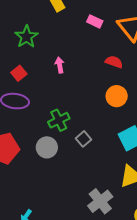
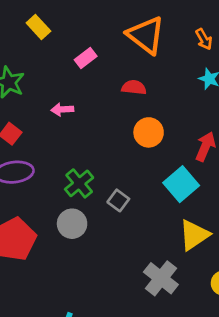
pink rectangle: (95, 21) -> (86, 58), moved, turned -49
pink arrow: (60, 65) -> (62, 109), turned -70

